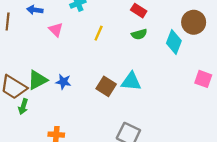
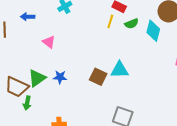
pink triangle: (56, 30) -> (49, 42), moved
yellow line: (99, 33) -> (110, 21), moved
green semicircle: (139, 34) -> (132, 24), moved

